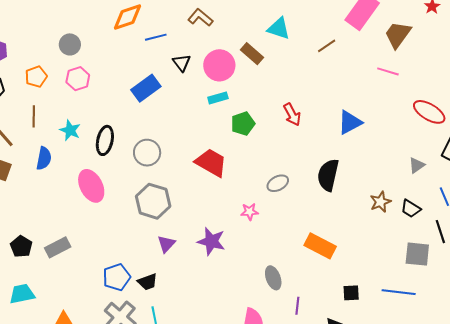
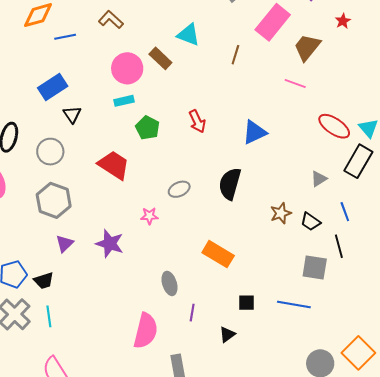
brown line: (327, 46) -> (235, 55), turned -42
black triangle: (182, 63) -> (72, 114), moved
green pentagon: (243, 124) -> (148, 128), turned -30

